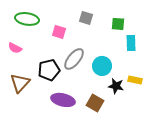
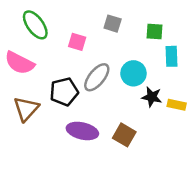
green ellipse: (27, 19) -> (35, 25), turned 45
pink semicircle: (15, 48) -> (20, 63), size x1.6
cyan circle: (102, 66) -> (133, 73), moved
black star: (116, 86) -> (152, 97), moved

